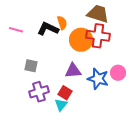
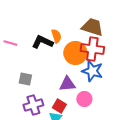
pink circle: (118, 73) -> (84, 99), moved
blue star: (98, 79) -> (92, 71), moved

